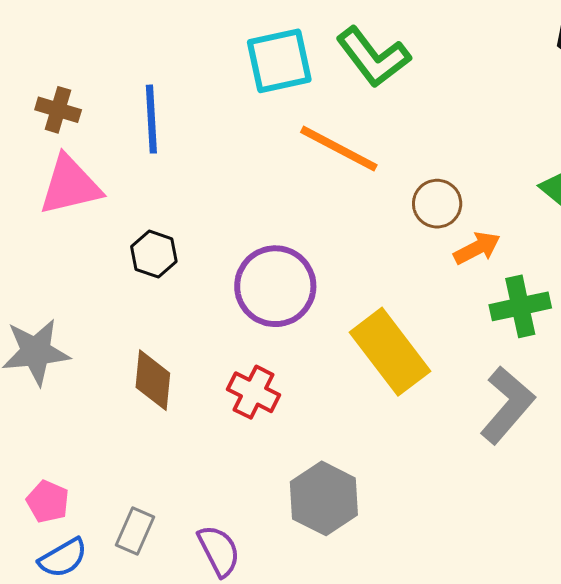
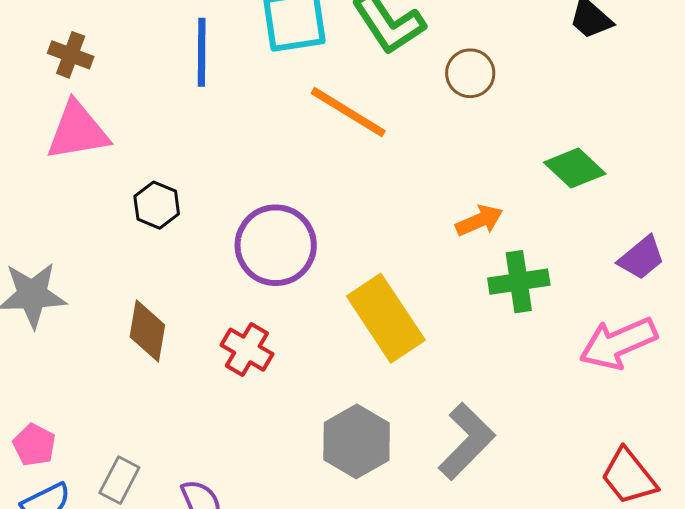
blue line: (151, 119) -> (202, 52), moved
brown circle: (437, 204) -> (470, 73), moved
gray L-shape: (507, 405) -> (467, 441), moved
gray hexagon: (324, 498) -> (357, 441), moved

